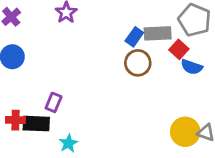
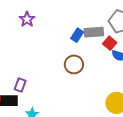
brown circle: (138, 63) -> (74, 64), moved

